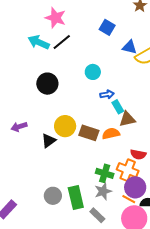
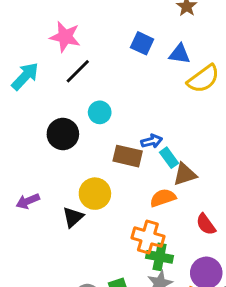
cyan arrow: (39, 42) -> (25, 76), moved, turned 115
blue triangle: (130, 47) -> (180, 54), moved
cyan circle: (93, 72) -> (100, 112), moved
brown rectangle: (89, 133) -> (128, 156), moved
red semicircle: (138, 154) -> (206, 224), turned 49
orange cross: (128, 170) -> (148, 237), moved

